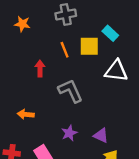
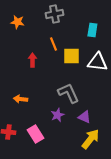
cyan rectangle: (110, 33) -> (92, 30), turned 56
yellow square: (89, 46) -> (71, 56), moved
gray L-shape: (70, 91) -> (68, 93), moved

